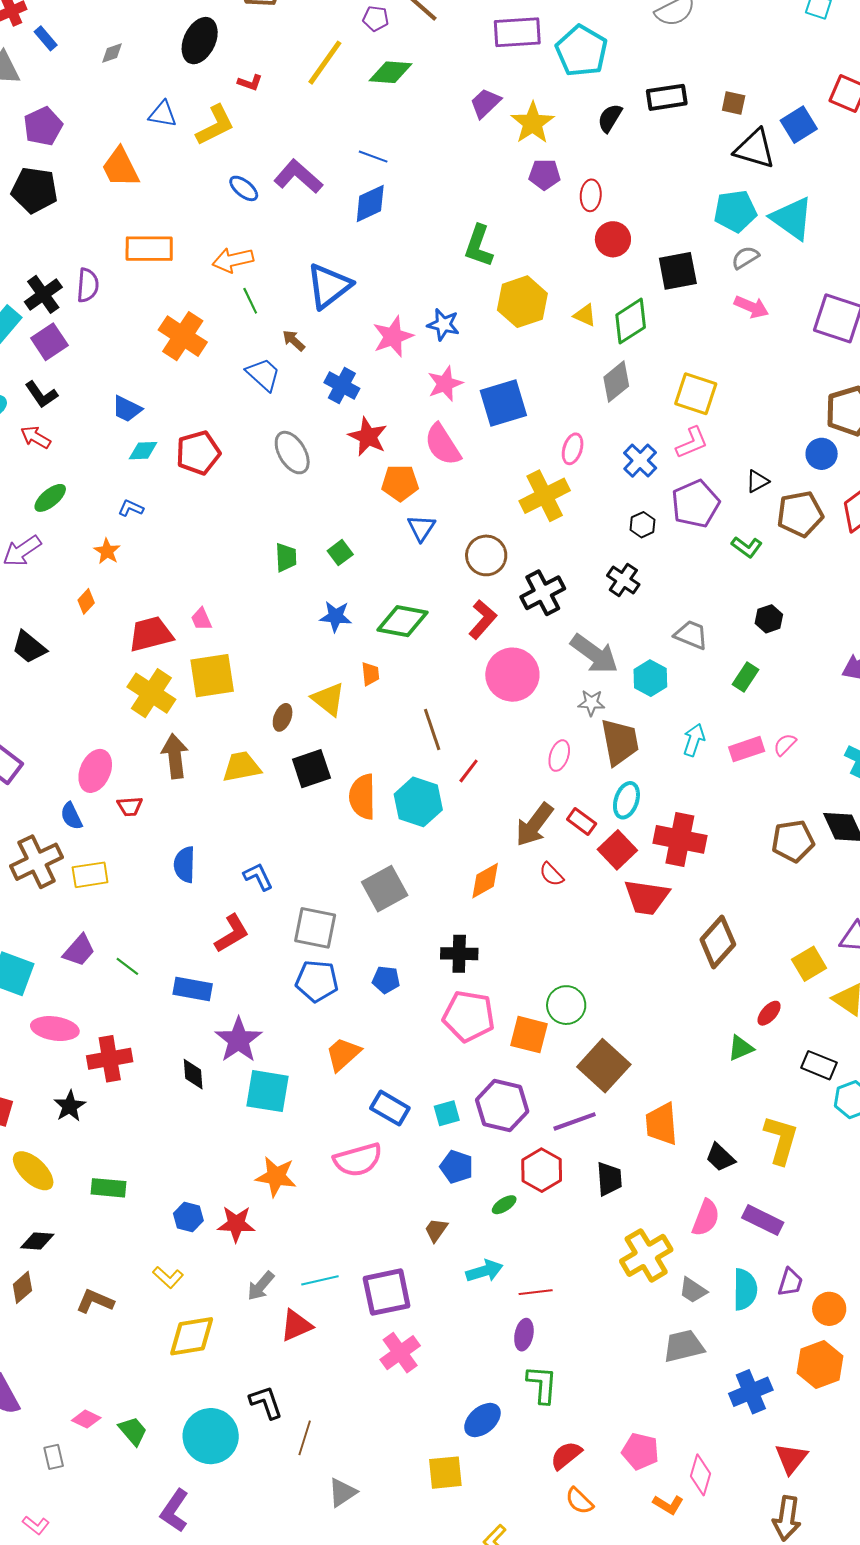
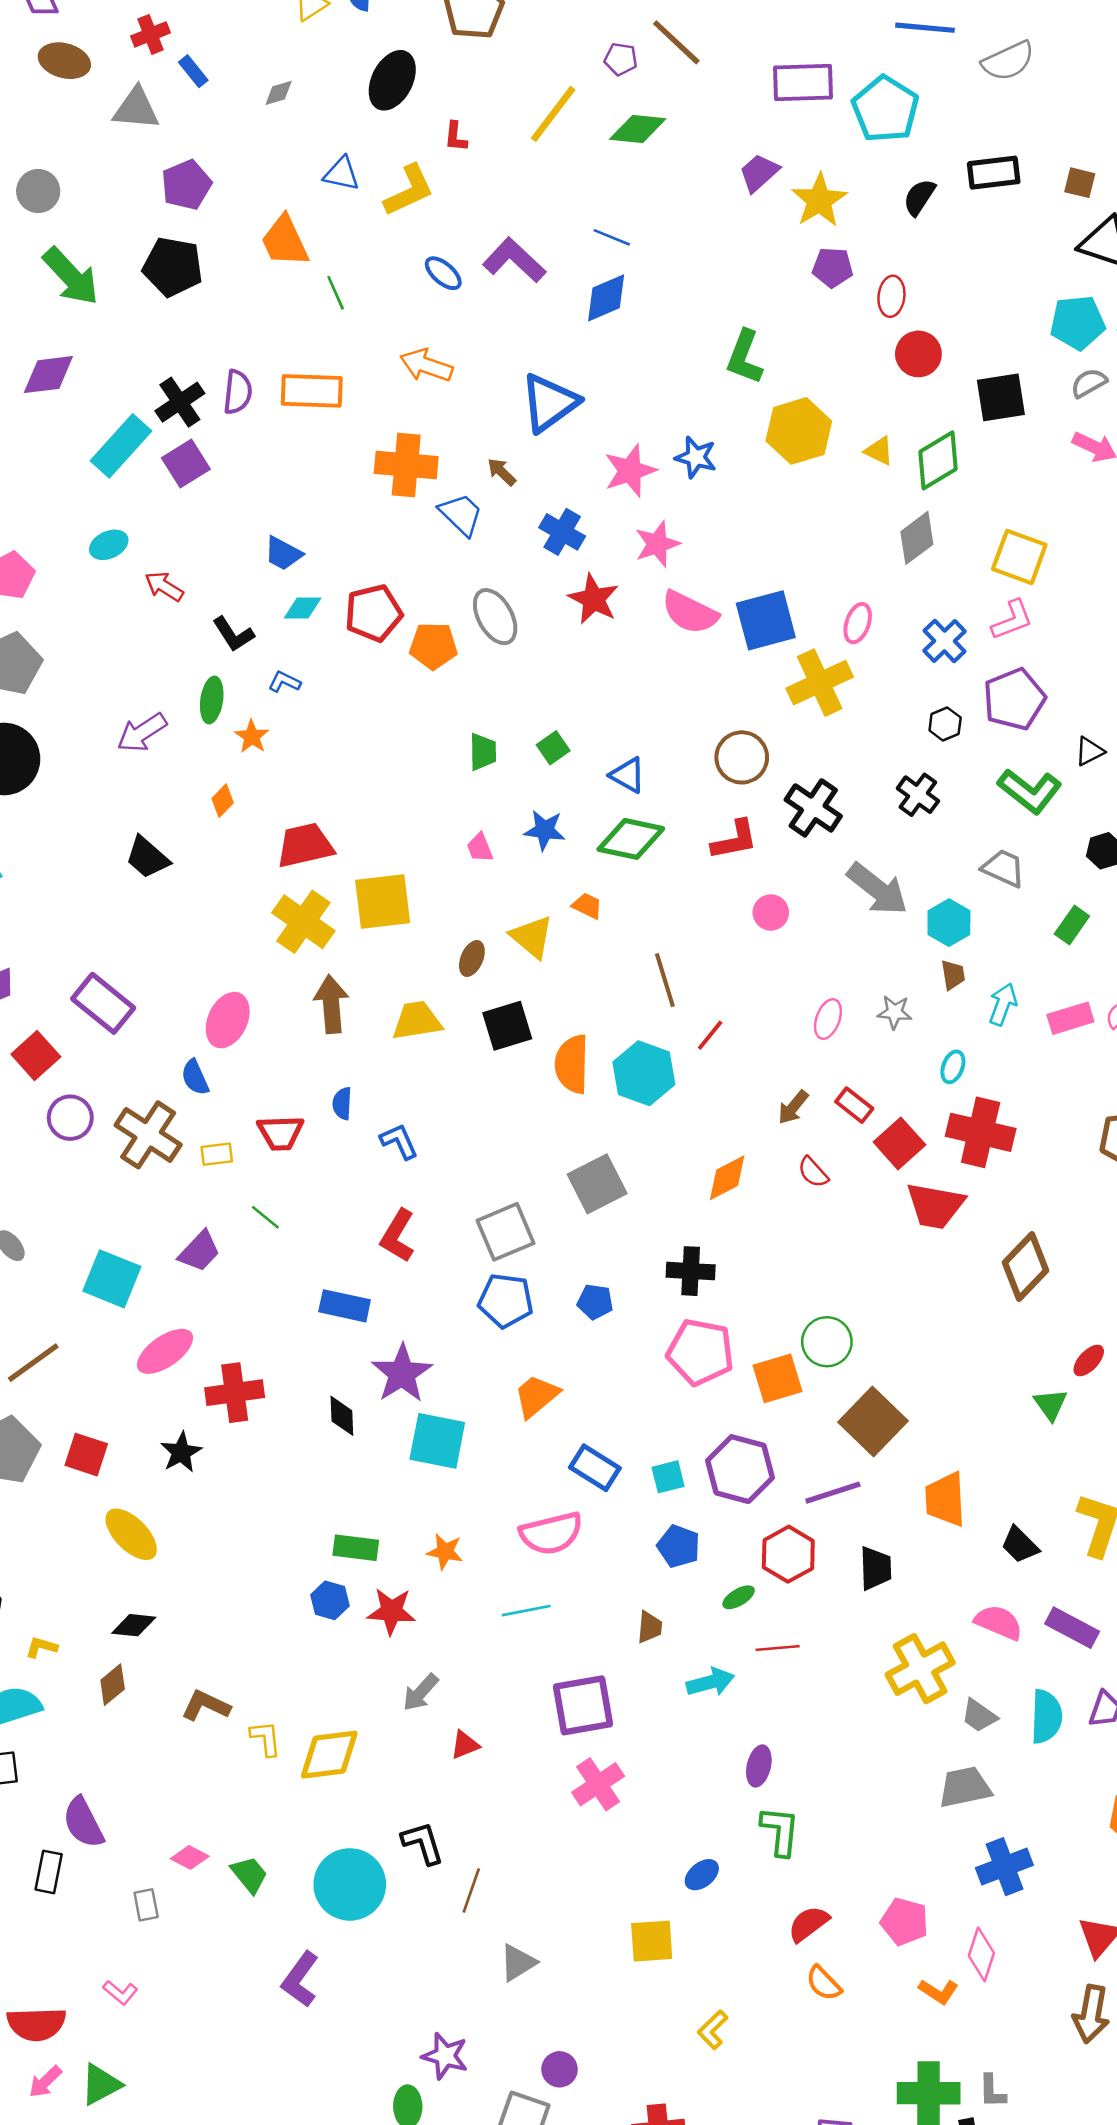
red L-shape: (250, 83) -> (456, 137), turned 75
orange rectangle: (149, 249) -> (312, 391), moved
orange arrow: (233, 260) -> (426, 365), turned 30
green line: (250, 301) -> (336, 293), moved
orange cross: (183, 336) -> (406, 465), moved, turned -30
pink star: (445, 384) -> (657, 544), moved
black L-shape: (41, 394) -> (233, 634), moved
blue square: (503, 403) -> (766, 620), moved
pink semicircle: (443, 445) -> (690, 612), turned -33
black triangle: (757, 481) -> (1090, 751), moved
orange pentagon: (400, 483) -> (433, 646), moved
green ellipse: (50, 498) -> (212, 700), moved, turned -44
blue triangle: (421, 528) -> (628, 775), moved, turned -36
green L-shape: (747, 547) -> (1030, 791), moved, size x1.6
black cross: (543, 593) -> (813, 808), turned -30
pink trapezoid: (201, 619) -> (480, 848), moved
red L-shape: (483, 619) -> (735, 840), turned 36
orange trapezoid: (370, 674) -> (587, 906), turned -60
pink circle: (512, 675) -> (771, 912), size x0.5
gray star: (591, 703) -> (895, 1012), moved
brown trapezoid: (620, 742) -> (953, 975), moved, size x0.5
cyan ellipse: (626, 800) -> (953, 1067), moved, size x0.7
red trapezoid: (130, 806) -> (281, 1133), moved, size x1.4
brown arrow: (534, 825) -> (793, 1107), size x0.6
brown cross: (37, 862) -> (148, 1135), turned -33
blue semicircle: (185, 865) -> (342, 1103), moved, size x0.7
yellow rectangle: (90, 875) -> (217, 1154), size x0.7
blue L-shape: (258, 877) -> (399, 1141), moved
gray square: (315, 928) -> (505, 1232), turned -36
red L-shape: (232, 934) -> (398, 1236), turned 150
green line: (127, 966) -> (265, 1217), moved
pink ellipse: (55, 1029) -> (165, 1351), turned -45
orange square: (529, 1035) -> (778, 1378), turned -33
green triangle: (741, 1048) -> (1051, 1404), turned -44
orange star: (276, 1177) -> (445, 1552), size x0.7
green rectangle: (109, 1188) -> (356, 1548), moved
pink semicircle: (706, 1218) -> (999, 1622), turned -90
brown trapezoid: (436, 1230) -> (650, 1627), turned 148
yellow L-shape: (168, 1277) -> (266, 1738), moved, turned -140
cyan line: (320, 1280) -> (526, 1611), moved
red line: (536, 1292) -> (778, 1648), moved
red triangle: (296, 1325) -> (465, 1745), size x0.7
blue cross: (751, 1392) -> (1004, 1867), moved
blue ellipse: (482, 1420) -> (702, 1875), size x0.7

